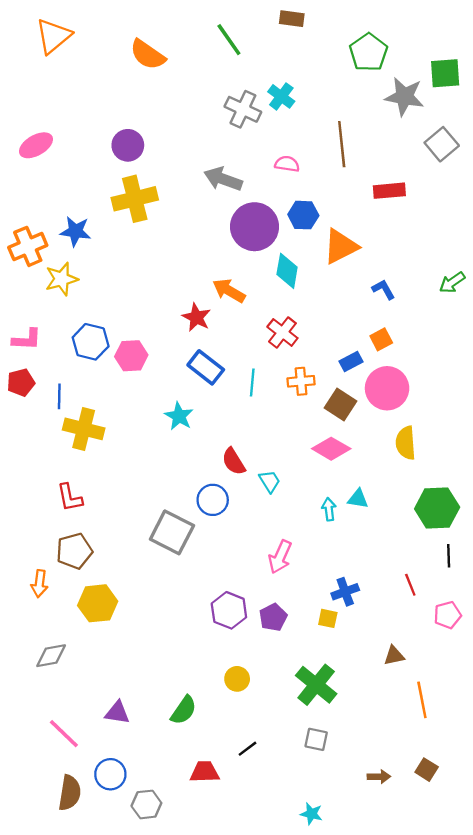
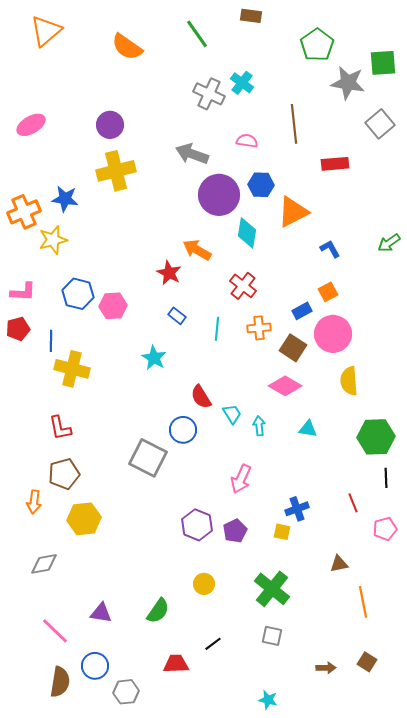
blue rectangle: (206, 367) -> (177, 316), size x0.6
cyan arrow: (329, 509) -> (259, 426), moved

